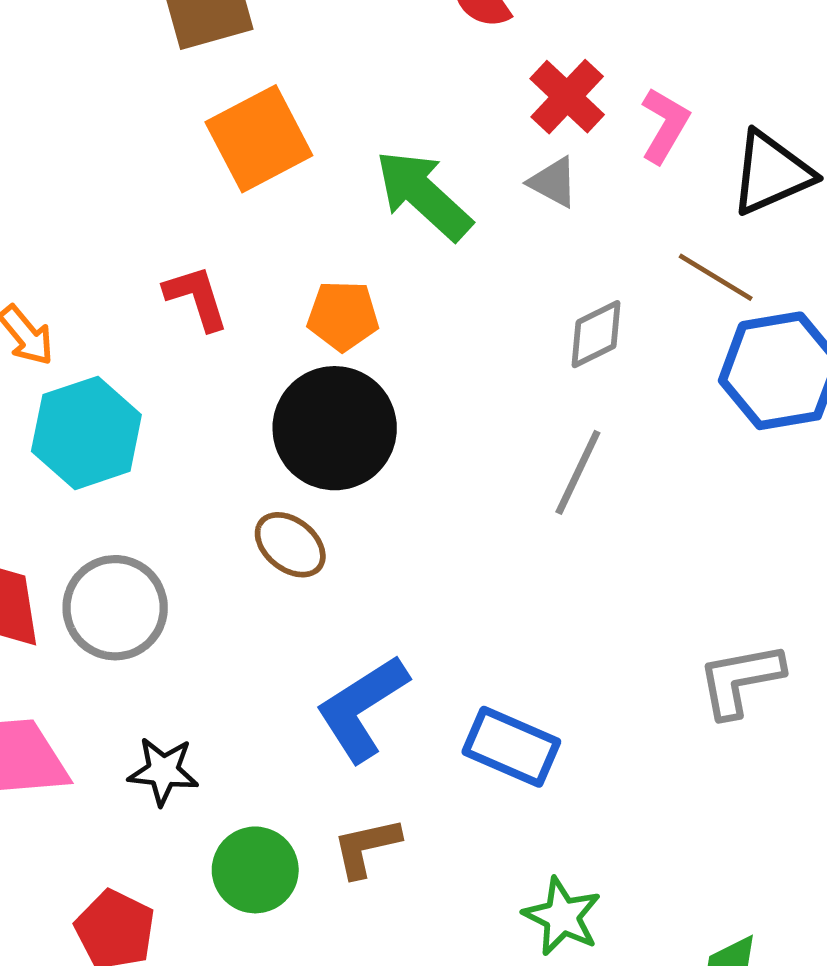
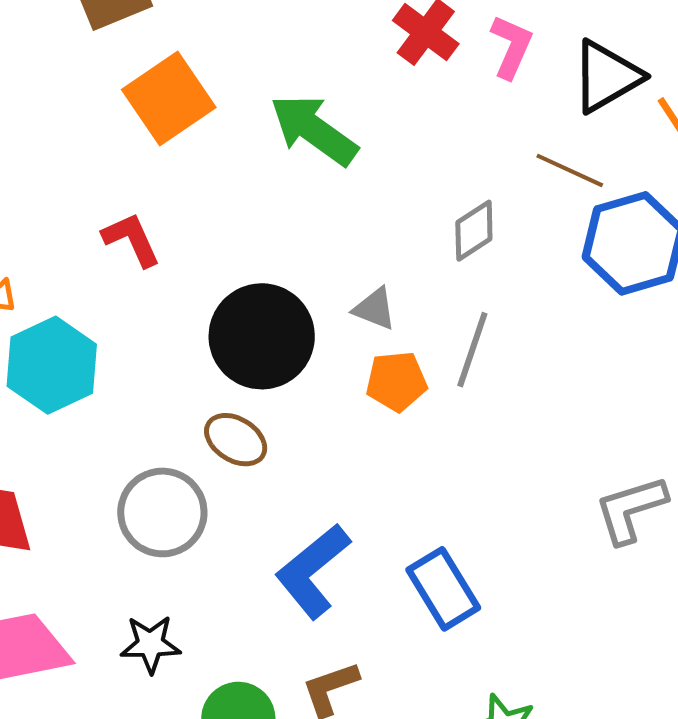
gray triangle: (553, 182) -> (375, 309), moved
orange pentagon: (343, 316) -> (396, 381), moved
gray circle: (115, 608) -> (162, 512), moved
blue rectangle: (511, 747) -> (443, 589), turned 42

